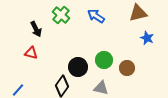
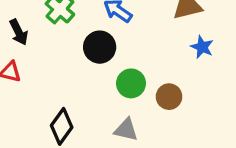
black circle: (78, 67) -> (100, 47), moved

